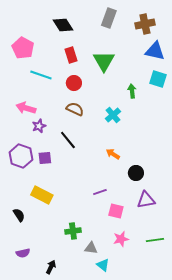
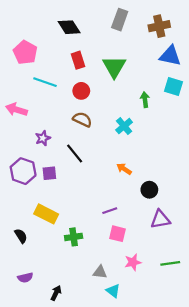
pink arrow: (26, 108) -> (16, 110), moved
pink square: (116, 211) -> (118, 234), moved
green cross: (73, 231) -> (74, 237), moved

